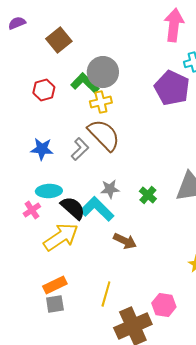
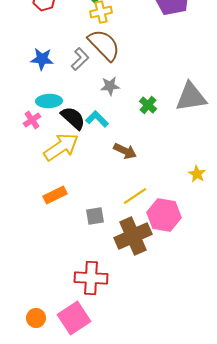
gray star: (110, 189) -> (110, 86), moved
cyan L-shape: (97, 209) -> (97, 119), size x0.7
yellow line: (106, 294) -> (135, 196), moved, turned 40
gray square: (55, 304) -> (95, 216), moved
pink hexagon: (164, 305) -> (164, 215), size x1.4

